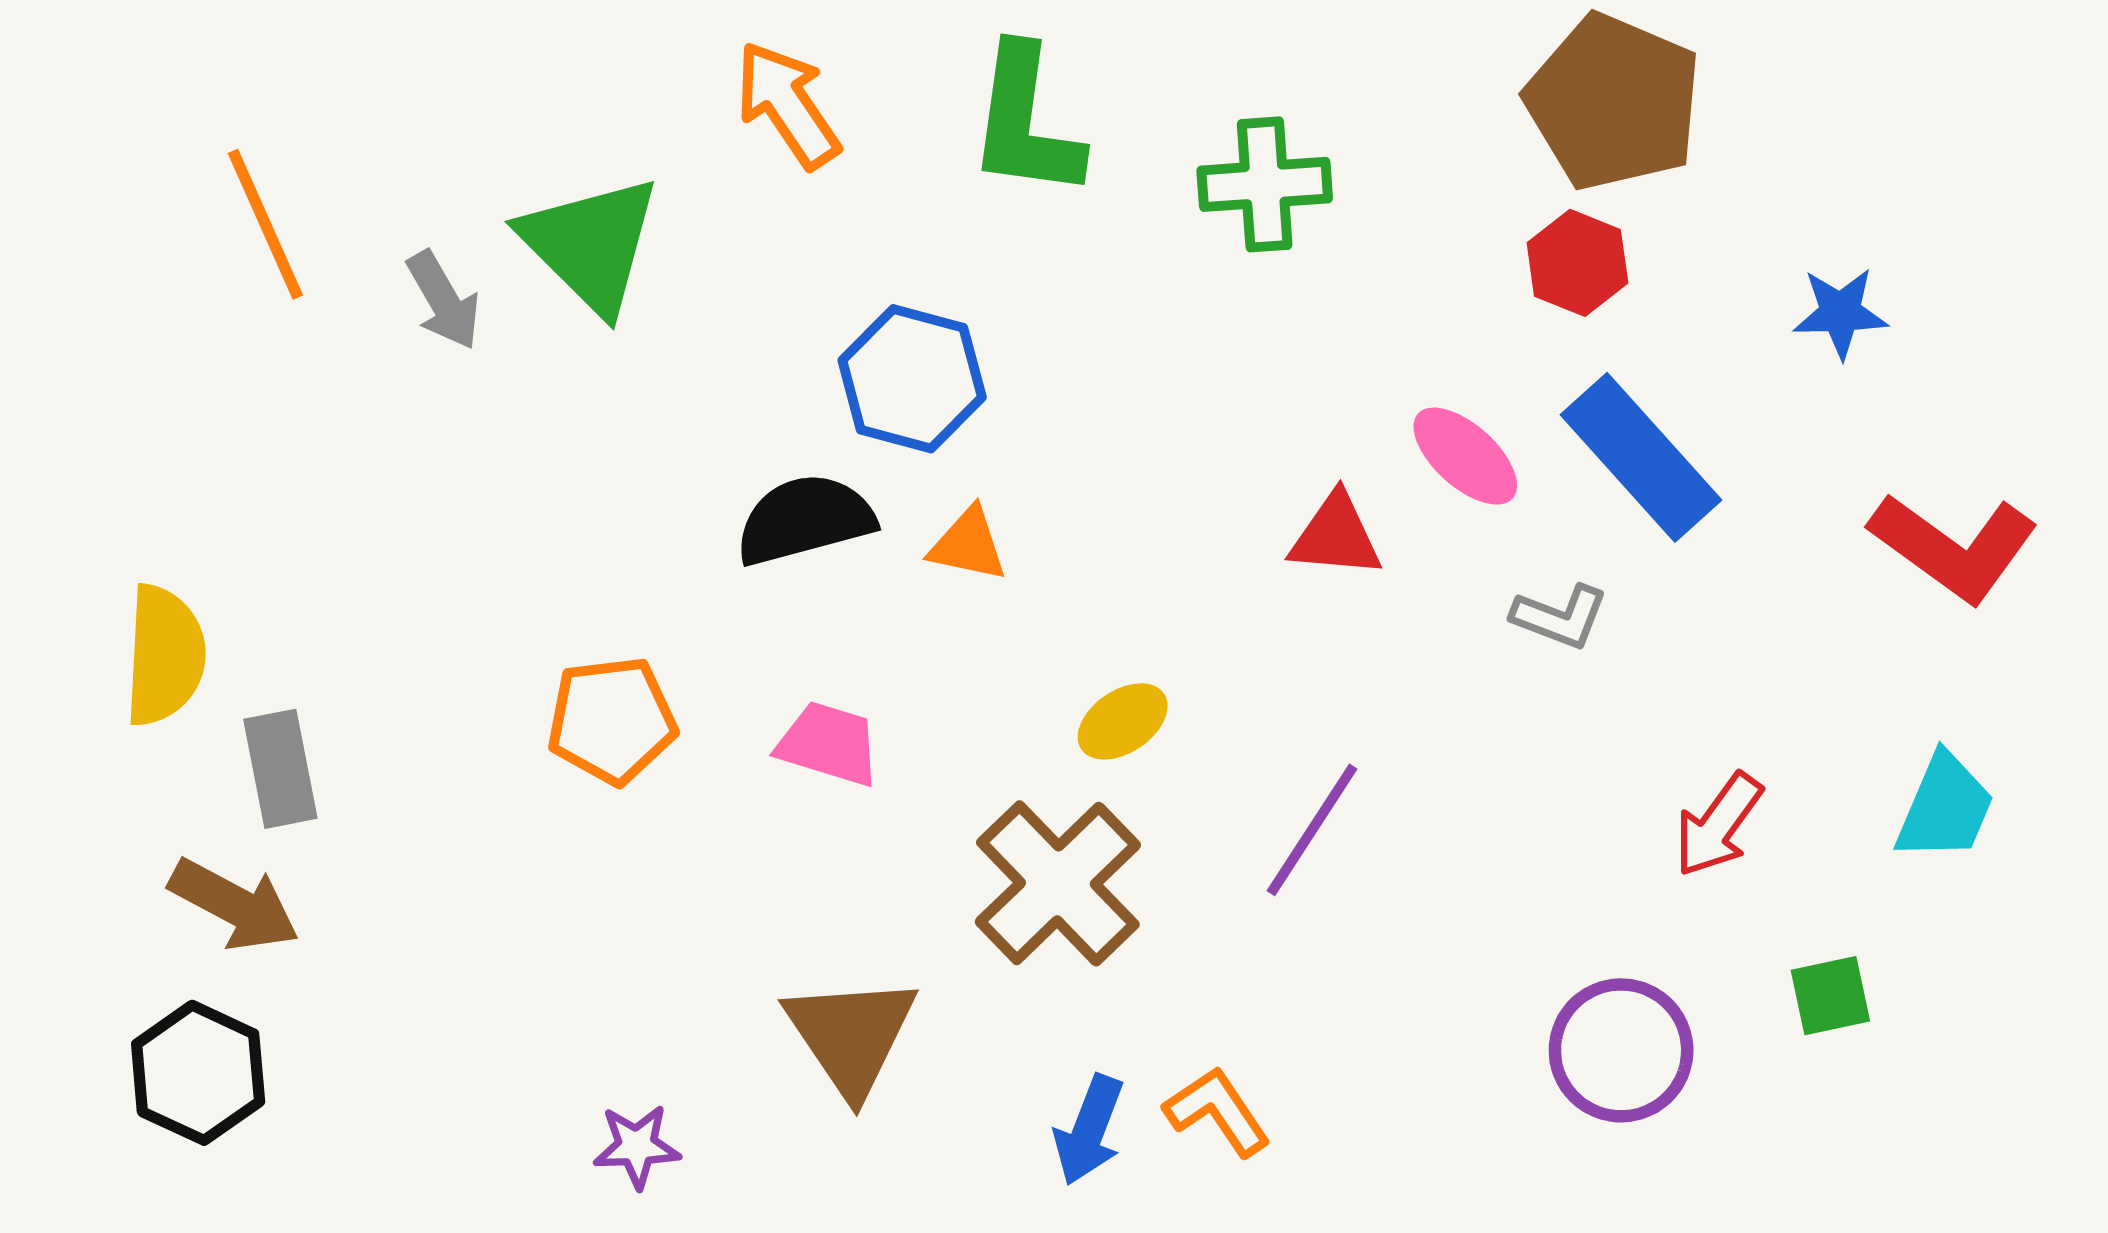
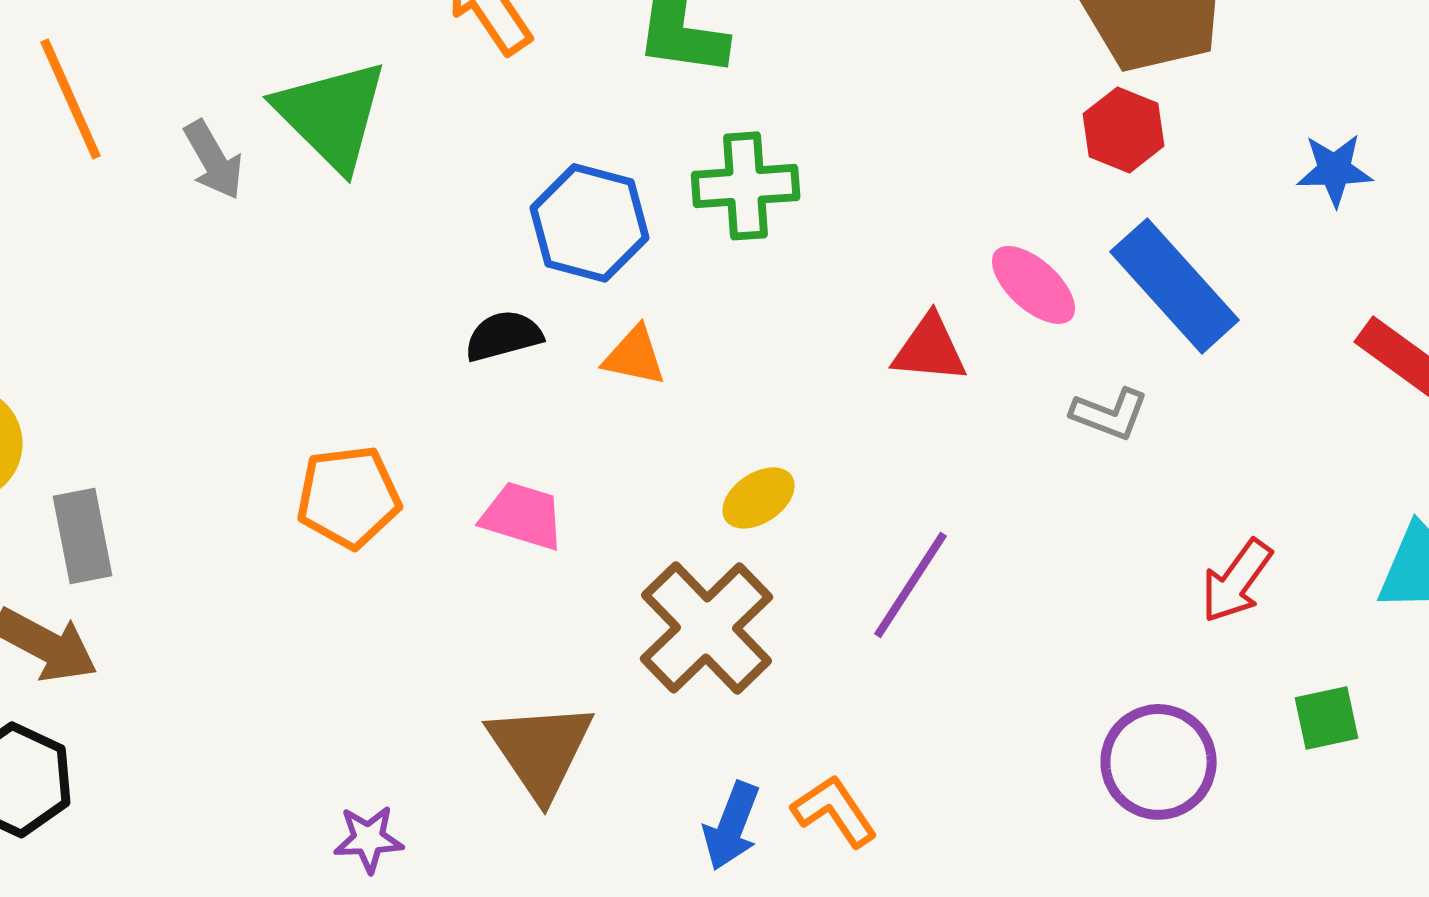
green cross: (1265, 184) -> (746, 186), moved
black semicircle: (805, 520) -> (504, 336), size x0.7

